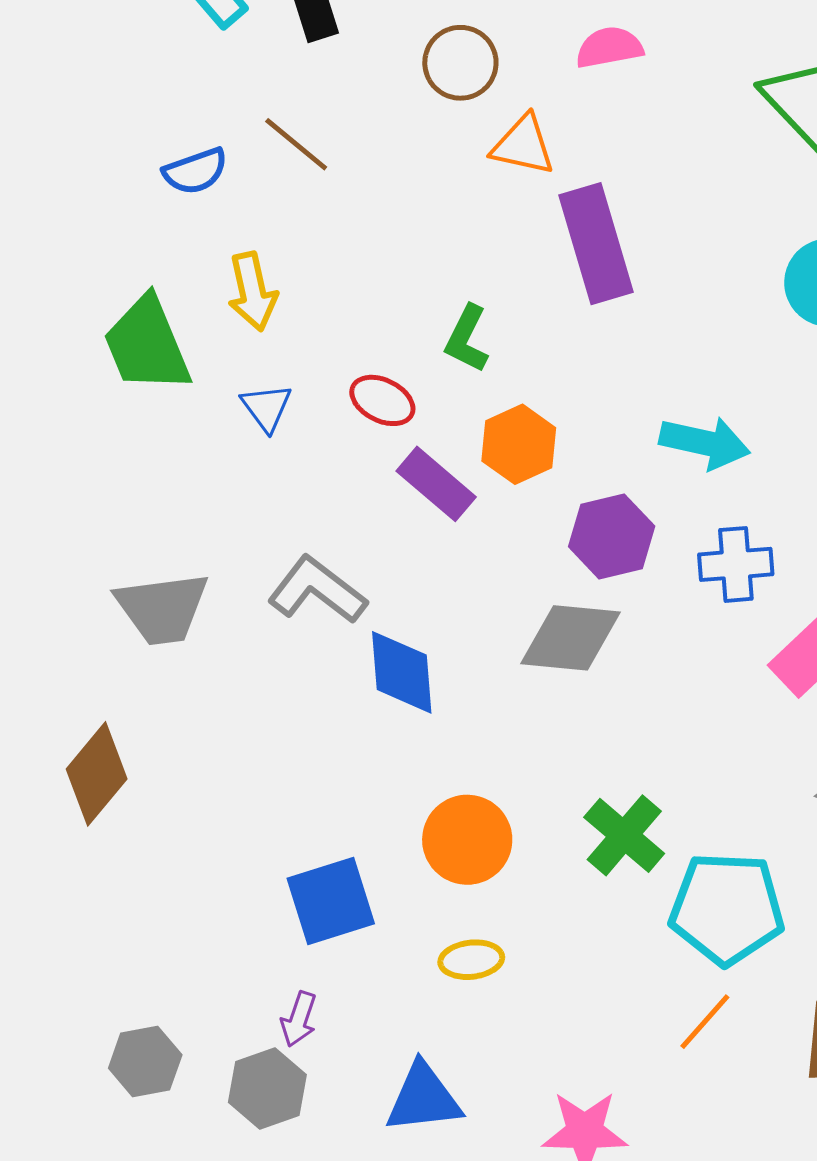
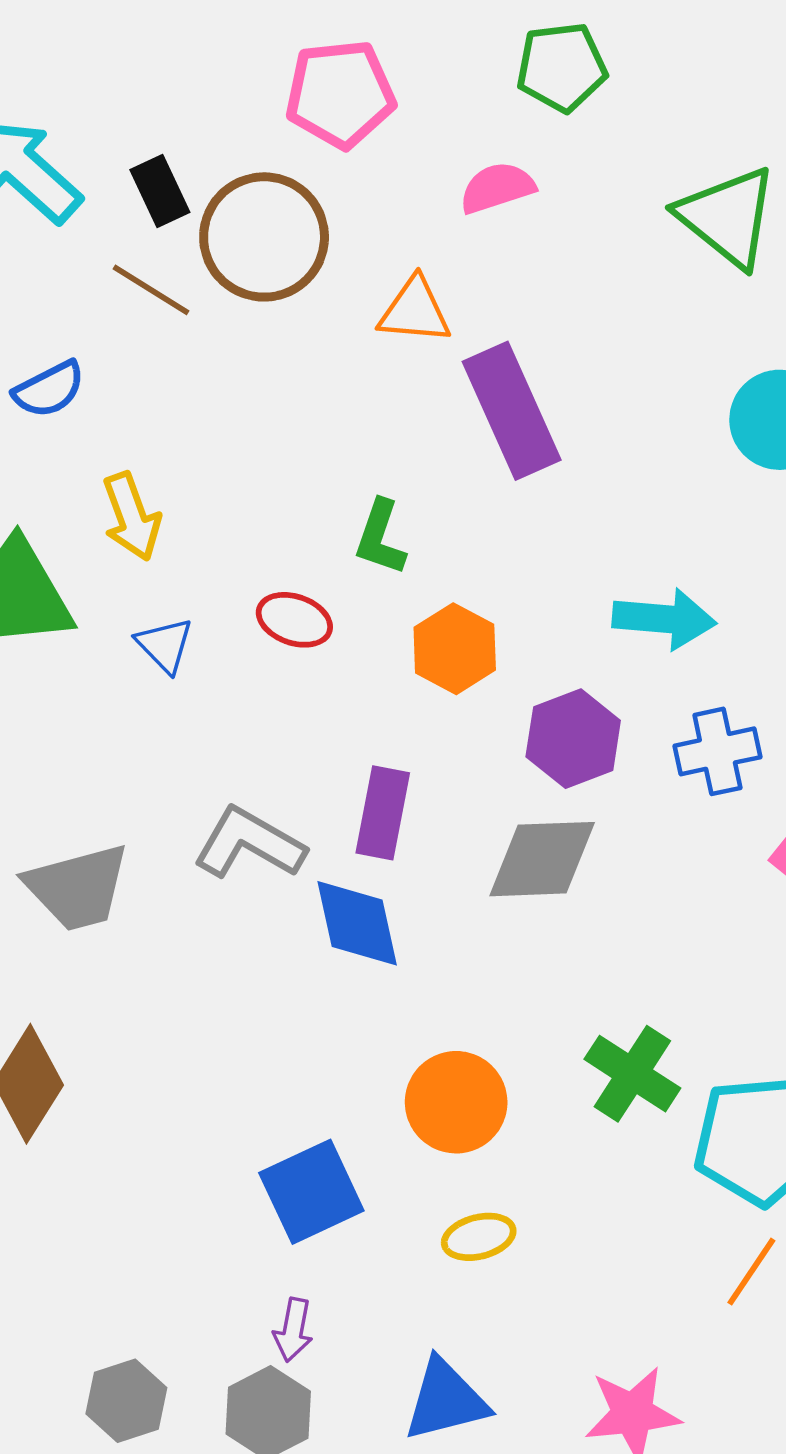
brown circle: (460, 63) -> (264, 237), moved, size x1.5
brown line: (296, 144) -> (151, 290), moved
purple rectangle: (436, 484) -> (383, 813), moved, turned 68

